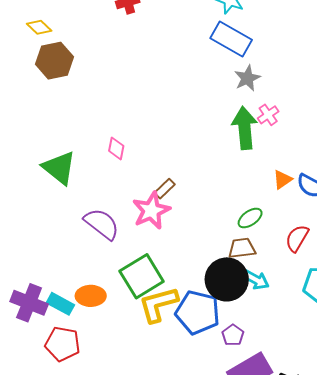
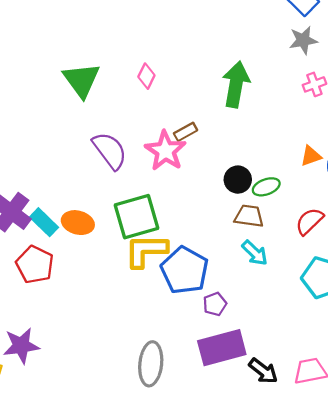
green arrow: (245, 128) -> (236, 84), moved
pink star: (151, 210) -> (165, 151), turned -30
black circle: (227, 279) -> (238, 180), moved, size x0.6

